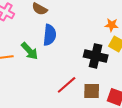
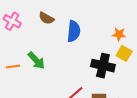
blue semicircle: (50, 35) -> (74, 31), moved

